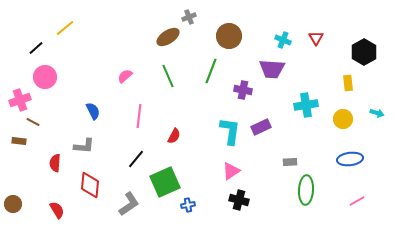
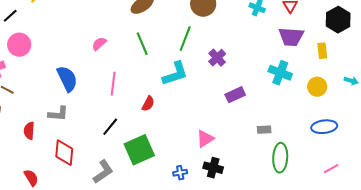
purple trapezoid: (272, 69) -> (291, 37), moved
purple cross: (243, 90) -> (217, 58), turned 36
cyan cross: (306, 105) -> (280, 73), turned 30
blue semicircle: (93, 111) -> (67, 79), size x1.5
cyan L-shape: (230, 131) -> (175, 74), moved, turned 64
blue cross: (188, 205) -> (180, 173), moved

